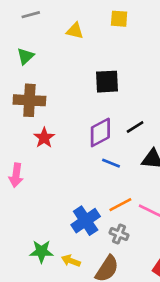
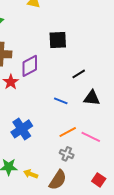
purple diamond: (100, 132) -> (30, 66), moved
blue cross: (86, 221) -> (22, 129), moved

